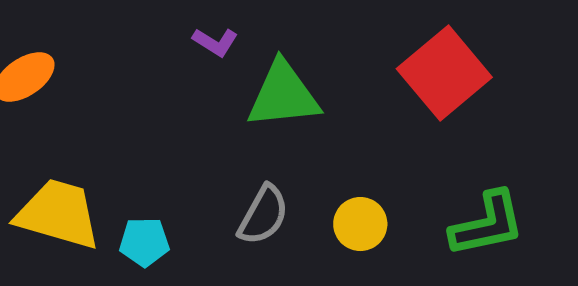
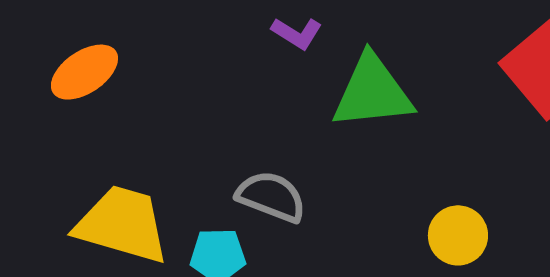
gray semicircle: (263, 215) -> (271, 197), moved, turned -98

